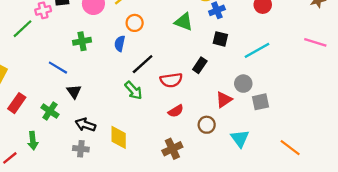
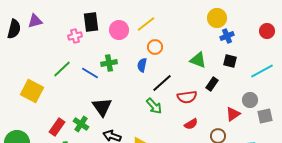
green triangle: (184, 22) -> (198, 60), moved
green line: (23, 29) -> (62, 69), moved
blue line: (58, 68) -> (90, 73), moved
black triangle: (74, 92) -> (102, 107), size x1.5
red rectangle: (17, 103) -> (57, 127), moved

